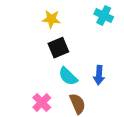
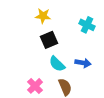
cyan cross: (104, 15) -> (87, 25), moved
blue arrow: (99, 75) -> (83, 63), turned -84

